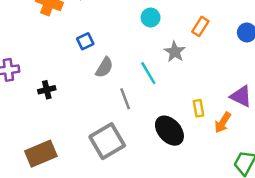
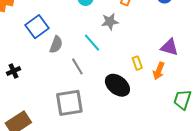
blue square: (85, 41) -> (37, 27), size x1.6
gray star: (175, 52) -> (110, 22), turned -30
gray square: (107, 141) -> (69, 103), turned 32

